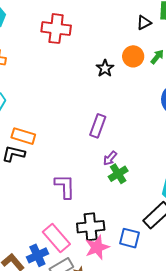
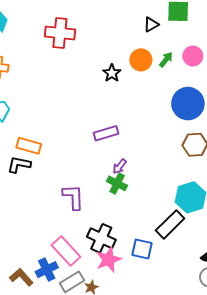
purple rectangle: (98, 126) -> (106, 133), turned 55
green cross: (118, 174) -> (117, 183), moved, turned -30
black cross: (91, 227) -> (101, 238), turned 32

